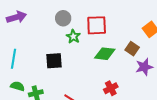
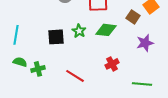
green star: (73, 37) -> (79, 31), moved
brown square: (132, 49) -> (133, 17), moved

